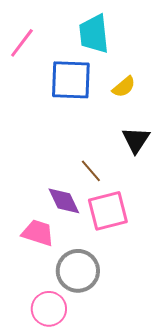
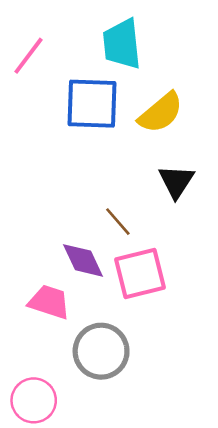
yellow semicircle: (124, 87) -> (161, 113), size x1.5
pink circle: (49, 309) -> (34, 400), moved

